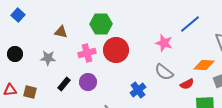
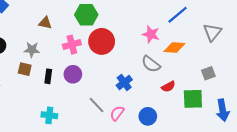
orange diamond: (204, 65) -> (174, 48), moved
black rectangle: (64, 84) -> (48, 76), turned -32
red semicircle: (187, 84) -> (168, 87), moved
brown square: (30, 92) -> (25, 69), moved

